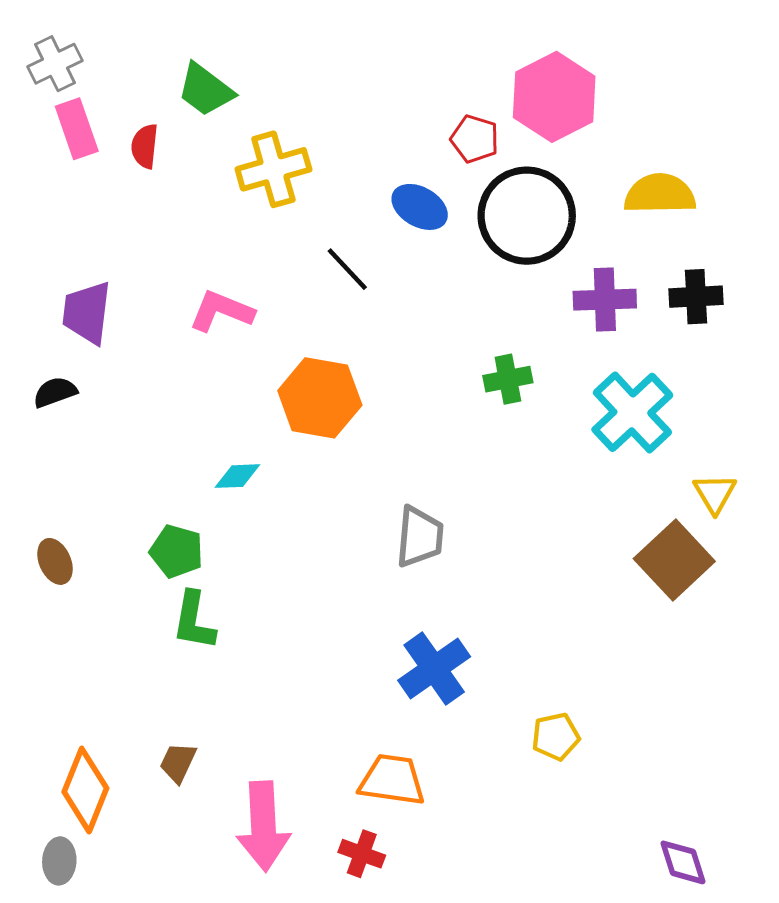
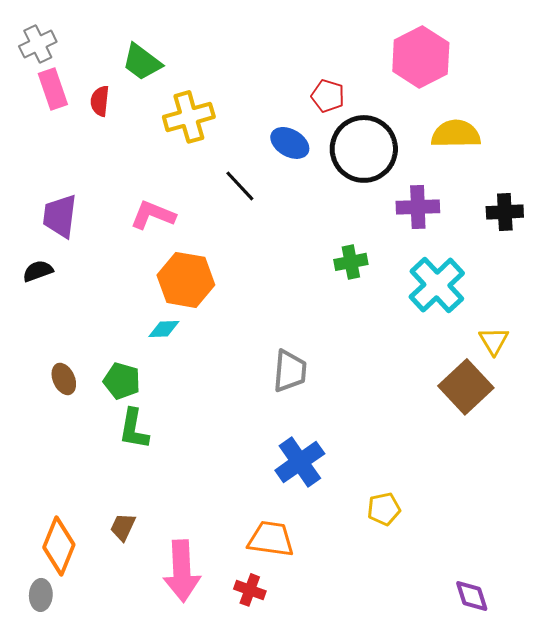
pink hexagon: (554, 97) -> (421, 57), moved
black cross: (696, 297) -> (505, 212), moved
orange hexagon: (320, 398) -> (186, 280), moved
brown ellipse: (55, 561) -> (64, 379), moved

